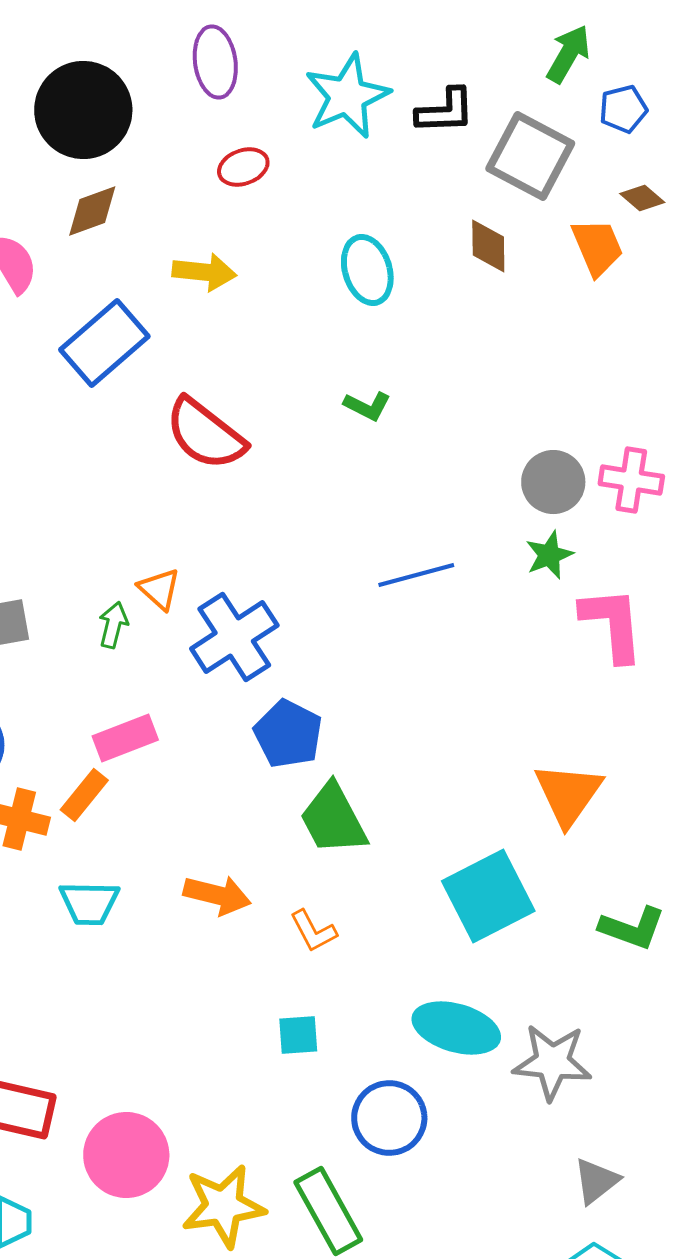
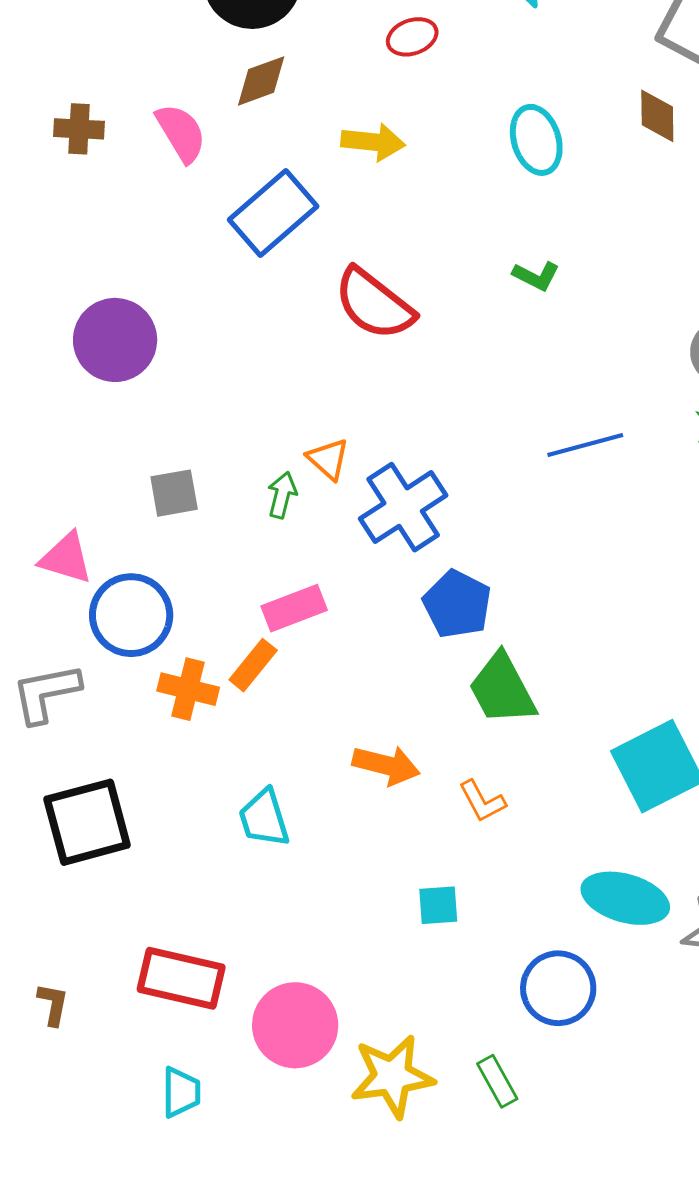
cyan trapezoid: (89, 903) -> (264, 818), moved, turned 72
cyan square: (298, 1035) -> (438, 905), moved
green rectangle: (328, 1211) -> (497, 1081), size x0.6

